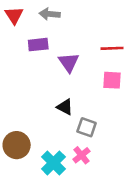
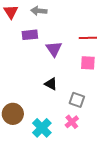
gray square: (87, 127) -> (77, 100), moved
pink cross: (81, 155) -> (72, 122), moved

